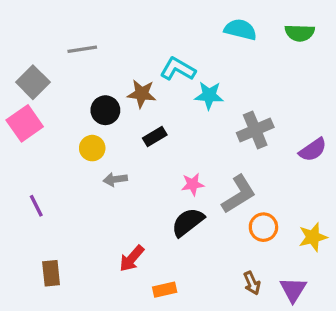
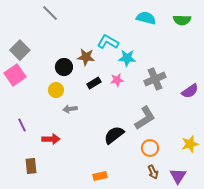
gray line: (82, 49) -> (50, 13), moved, turned 54
pink star: (193, 184) -> (117, 80), moved
orange circle: (263, 227) -> (150, 148), moved
red arrow: (132, 258) -> (51, 139), moved, turned -132

